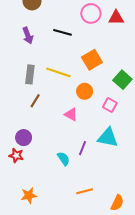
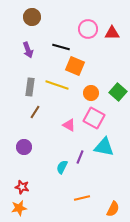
orange square: (92, 60) -> (75, 66), moved, turned -36
orange circle: (85, 91) -> (91, 93), moved
pink square: (110, 105) -> (94, 118), moved, size x1.5
red star: (16, 155) -> (22, 187), moved
cyan semicircle: (64, 159) -> (62, 167), turned -120
orange star: (29, 195) -> (19, 208), moved

